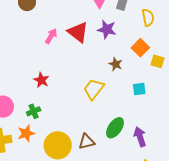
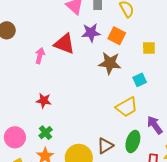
orange square: (140, 48) -> (117, 36), moved
brown star: (116, 64) -> (110, 63), size x1.6
yellow trapezoid: (94, 89) -> (127, 107), moved, turned -140
green ellipse: (115, 128) -> (133, 142), moved

